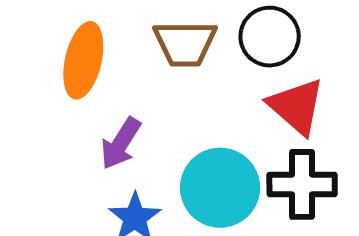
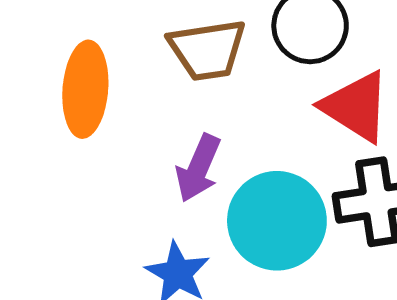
purple arrow: (121, 143) -> (198, 168), moved

